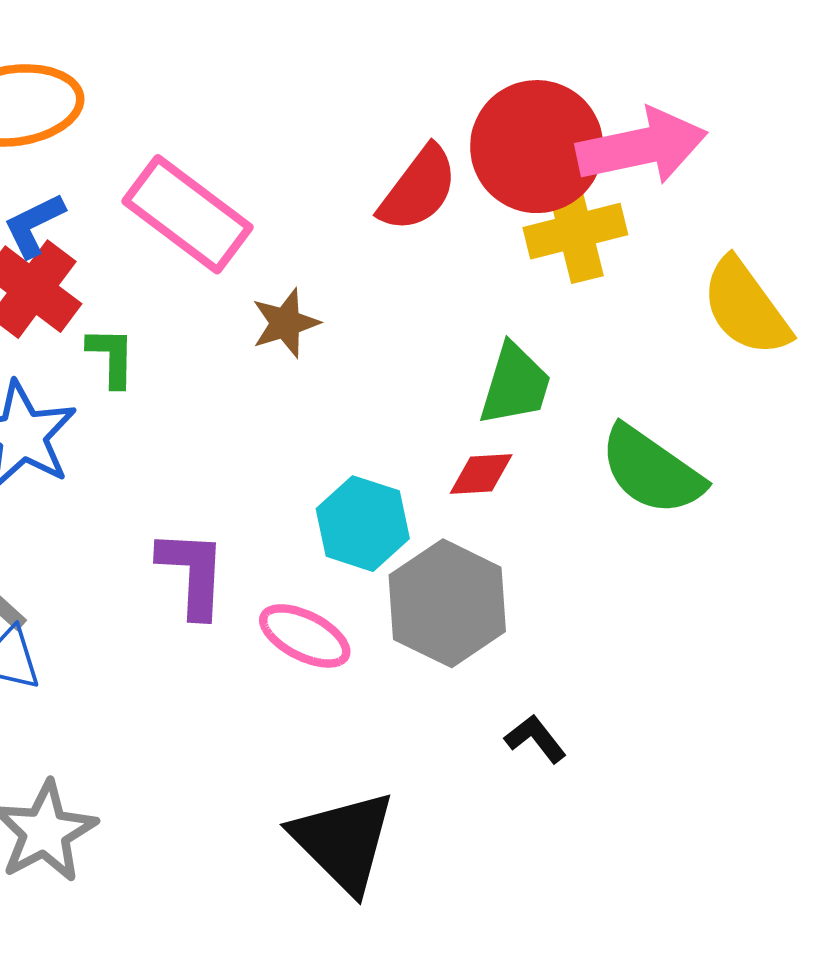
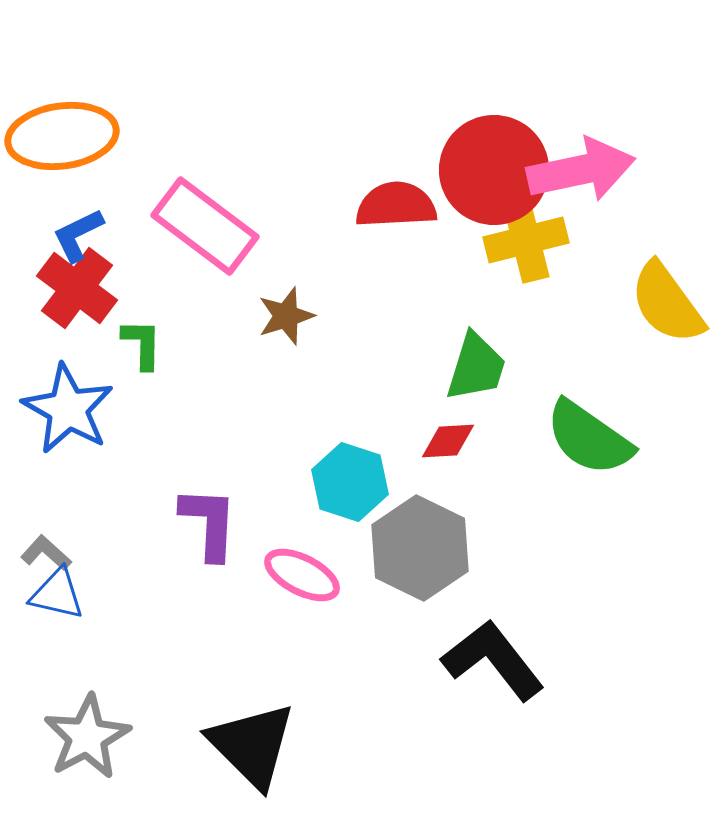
red semicircle: (418, 189) -> (396, 205), turned -130
black L-shape: (536, 739) -> (493, 660), size x2.0
black triangle: (343, 841) -> (252, 745), moved

